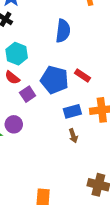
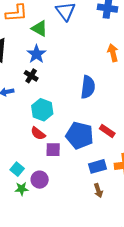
purple square: (28, 94) -> (53, 150), turned 35

